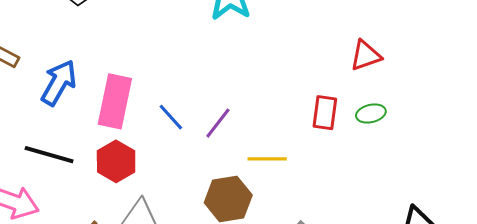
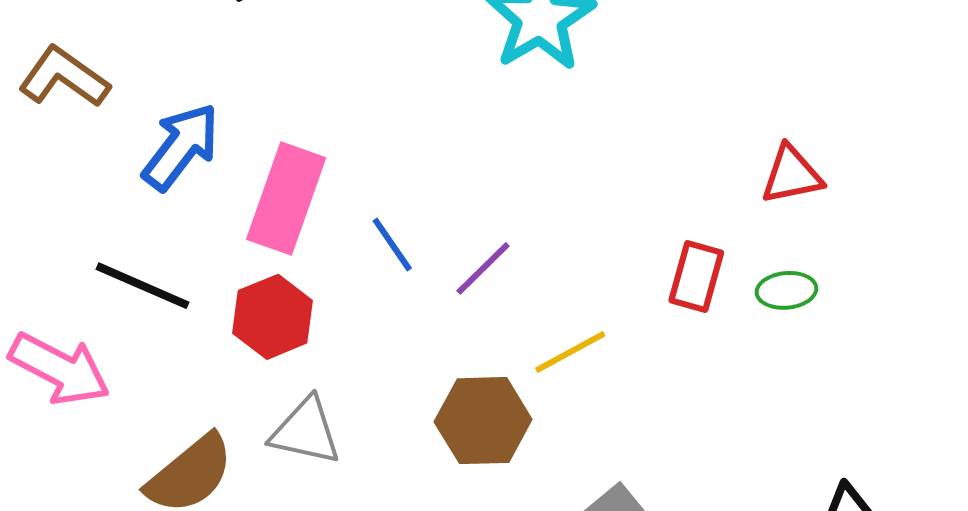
yellow line: (267, 159) -> (570, 352), turned -36

